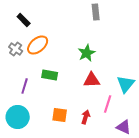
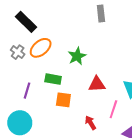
black rectangle: (24, 20) -> (26, 22), size x1.5
green star: (87, 53) -> (77, 56), moved
orange square: (60, 115) -> (63, 100), moved
red arrow: (86, 117) -> (91, 123), turned -48

